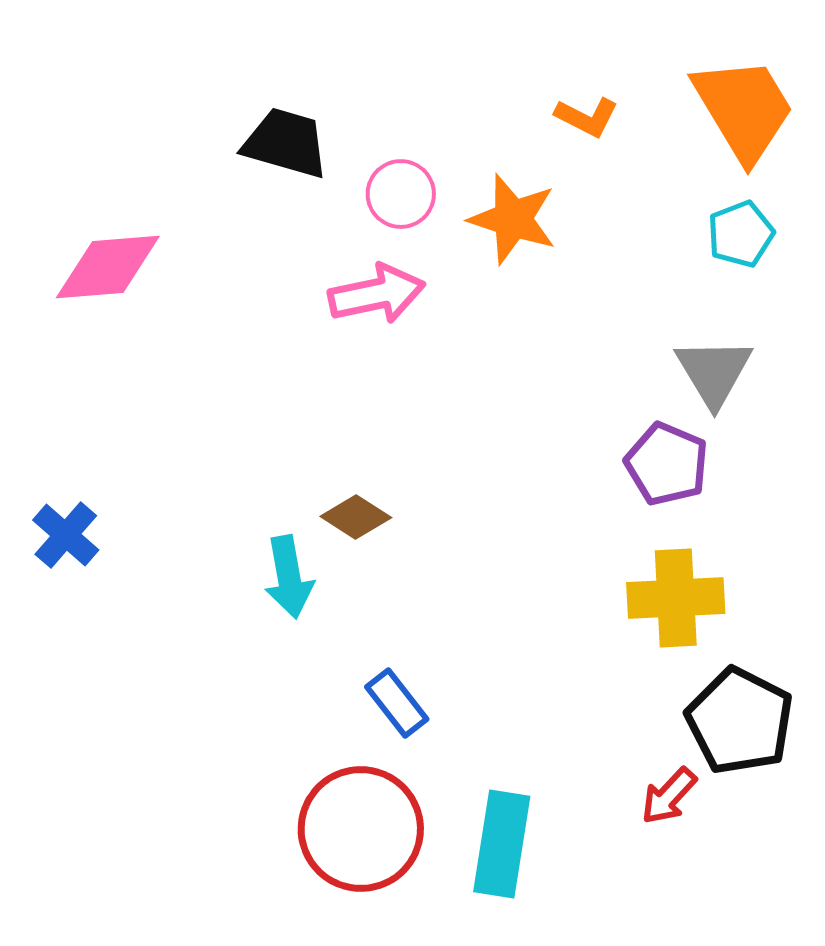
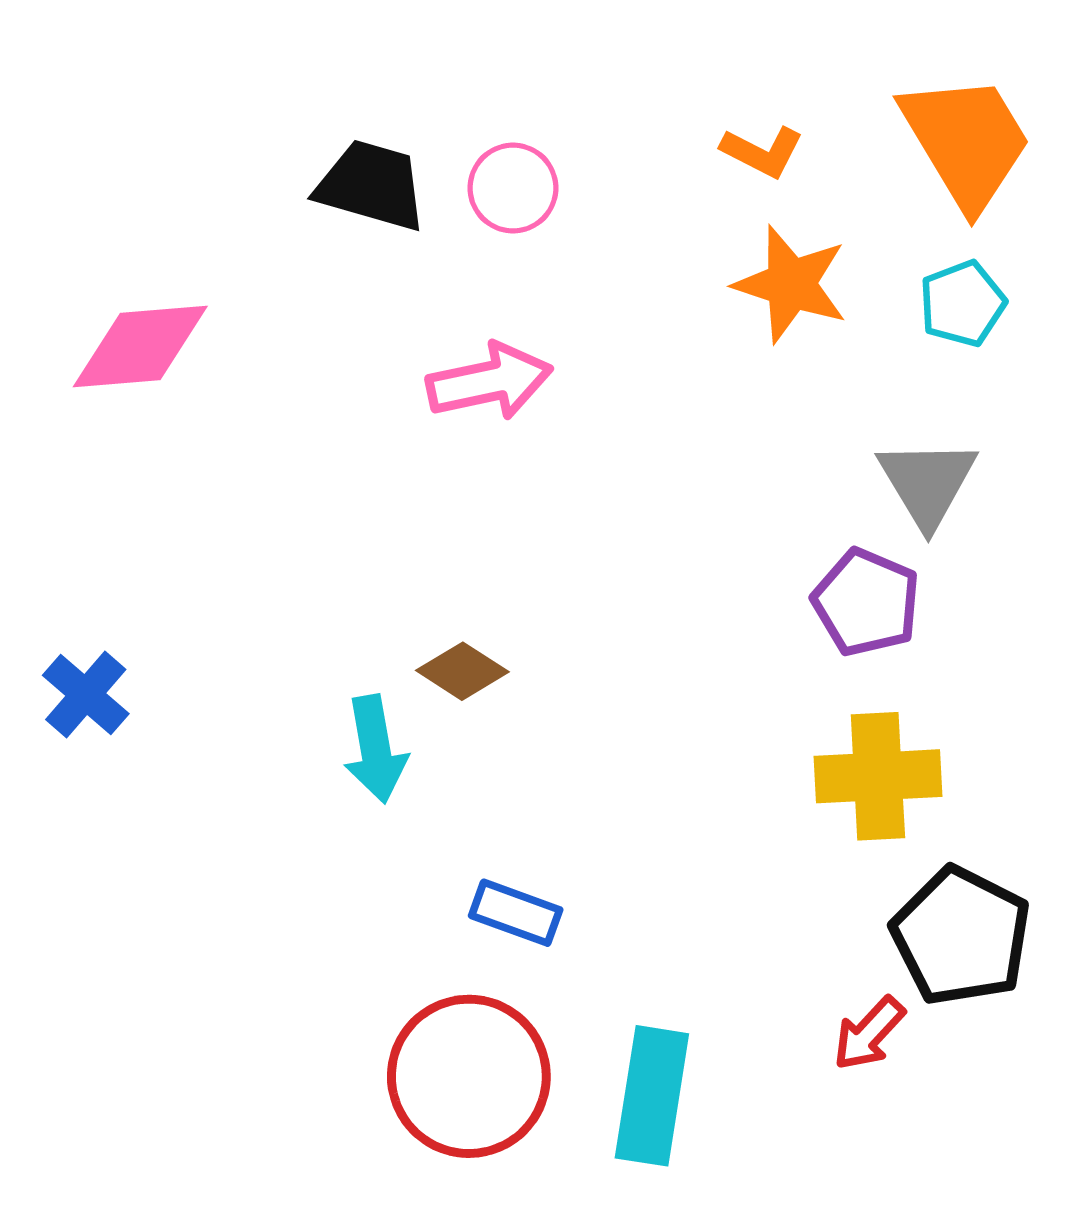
pink circle: (401, 194) -> (513, 188), moved
orange star: (513, 219) -> (791, 284), moved
blue rectangle: (397, 703) -> (516, 913), turned -32

